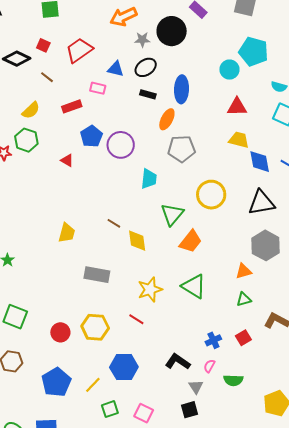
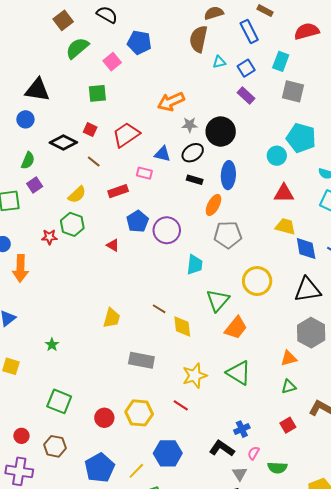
black circle: (172, 31) -> (221, 132), moved
blue cross: (213, 340) -> (242, 429), moved

